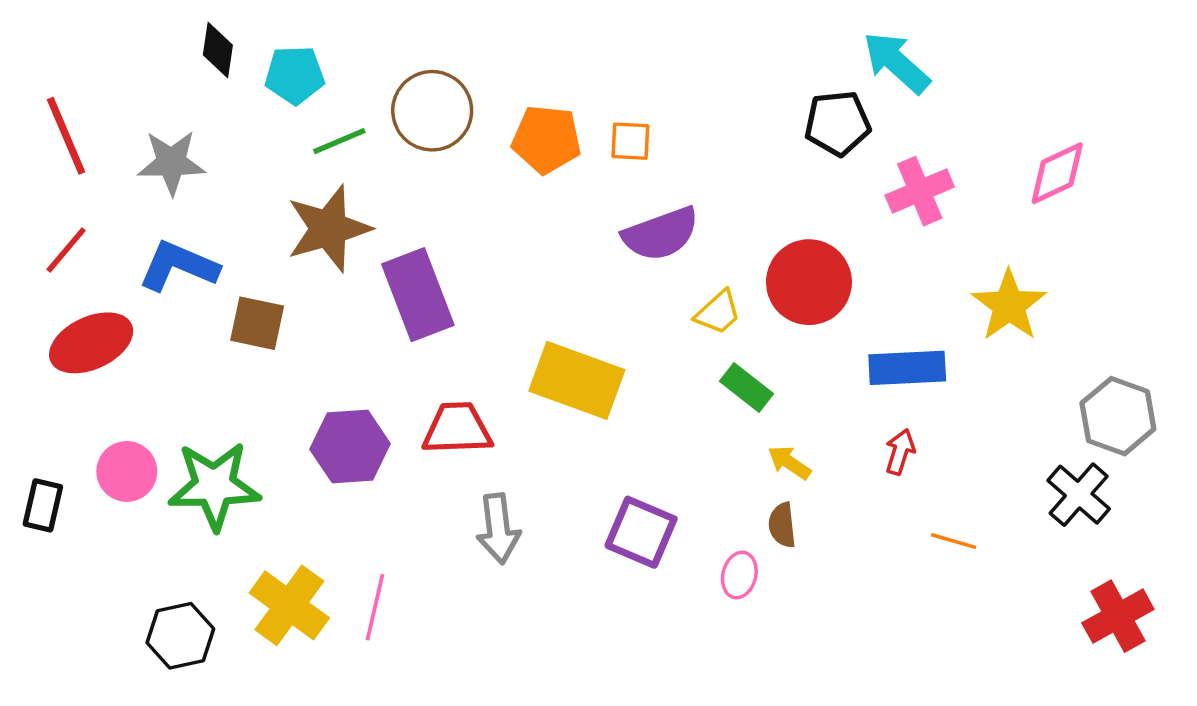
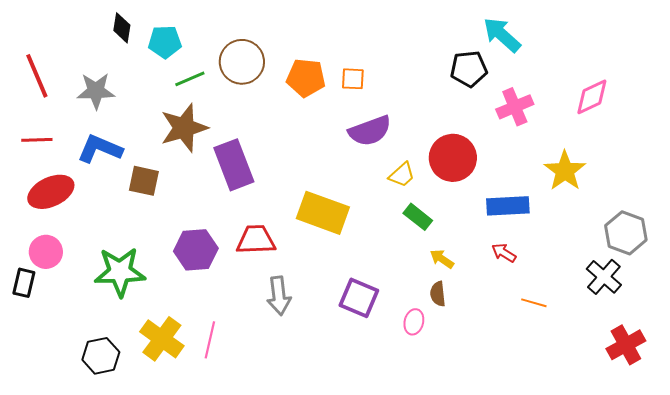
red line: (66, 250) -> (37, 140), turned 48
red arrow: (900, 452) -> (504, 253), turned -75
pink circle: (127, 471) -> (46, 252), moved

